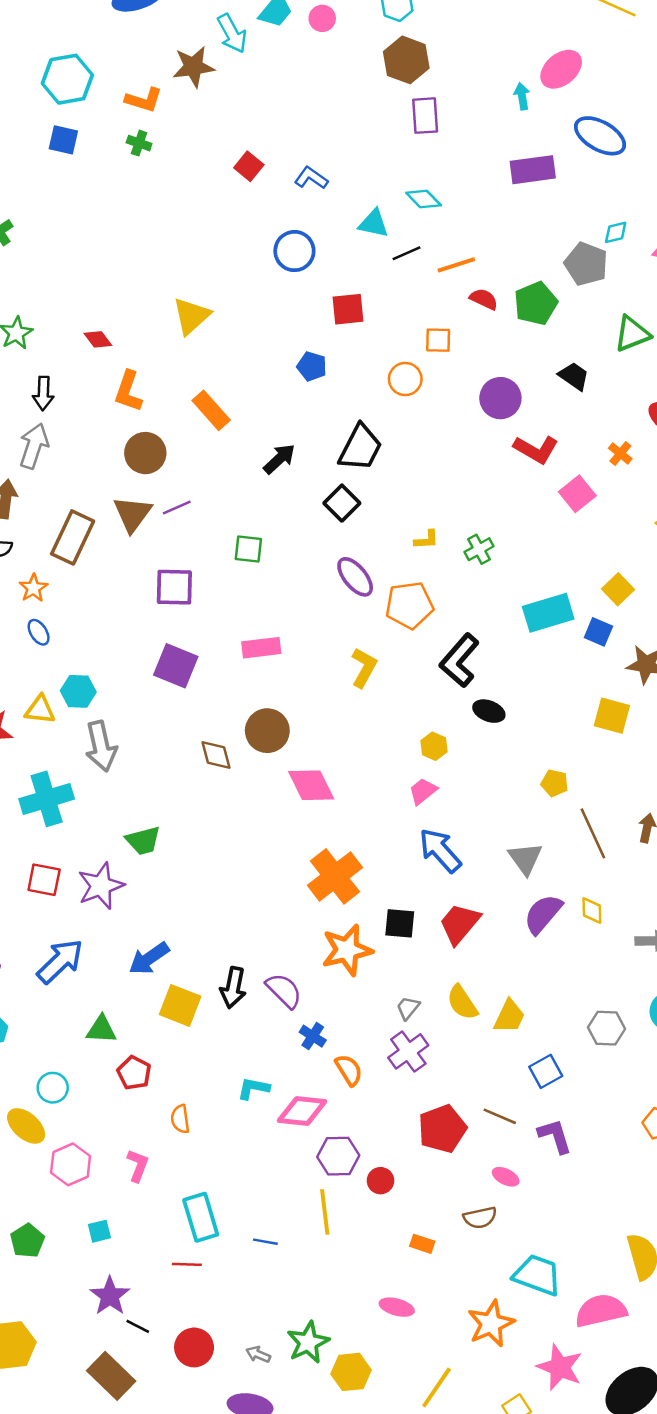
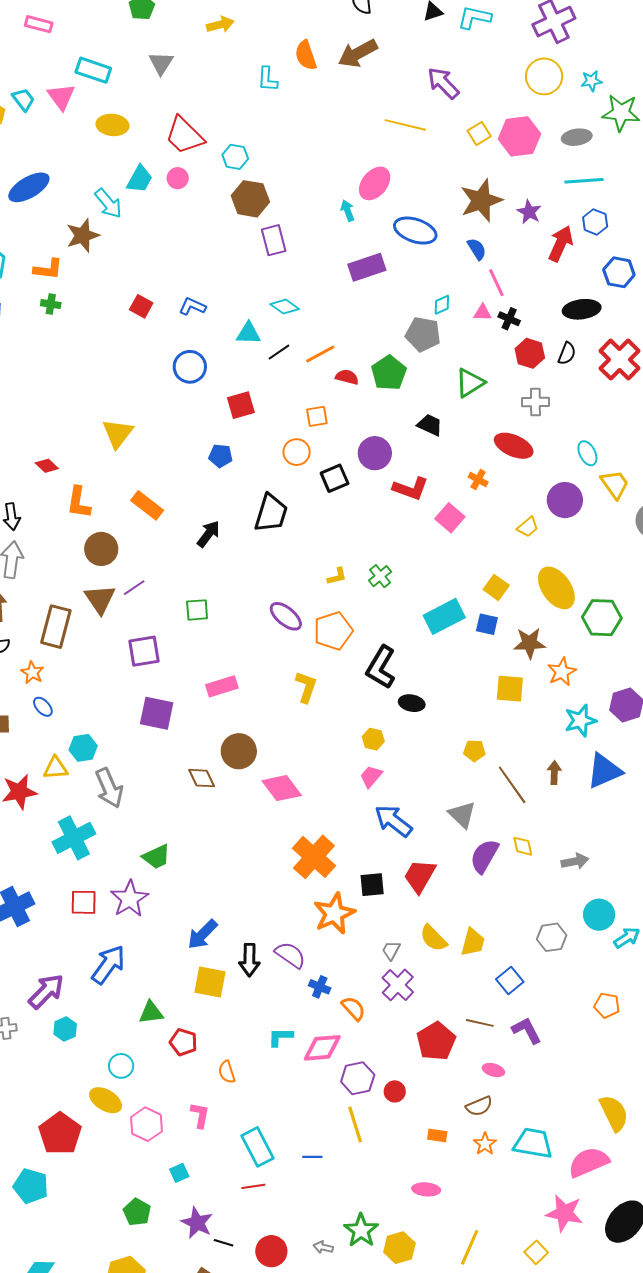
black square: (342, 503) -> (335, 478), moved, turned 32
blue arrow: (149, 958) -> (202, 934), moved
green pentagon: (27, 1241) -> (137, 1212), moved
orange star: (491, 1324) -> (485, 1144), moved, size x0.6

